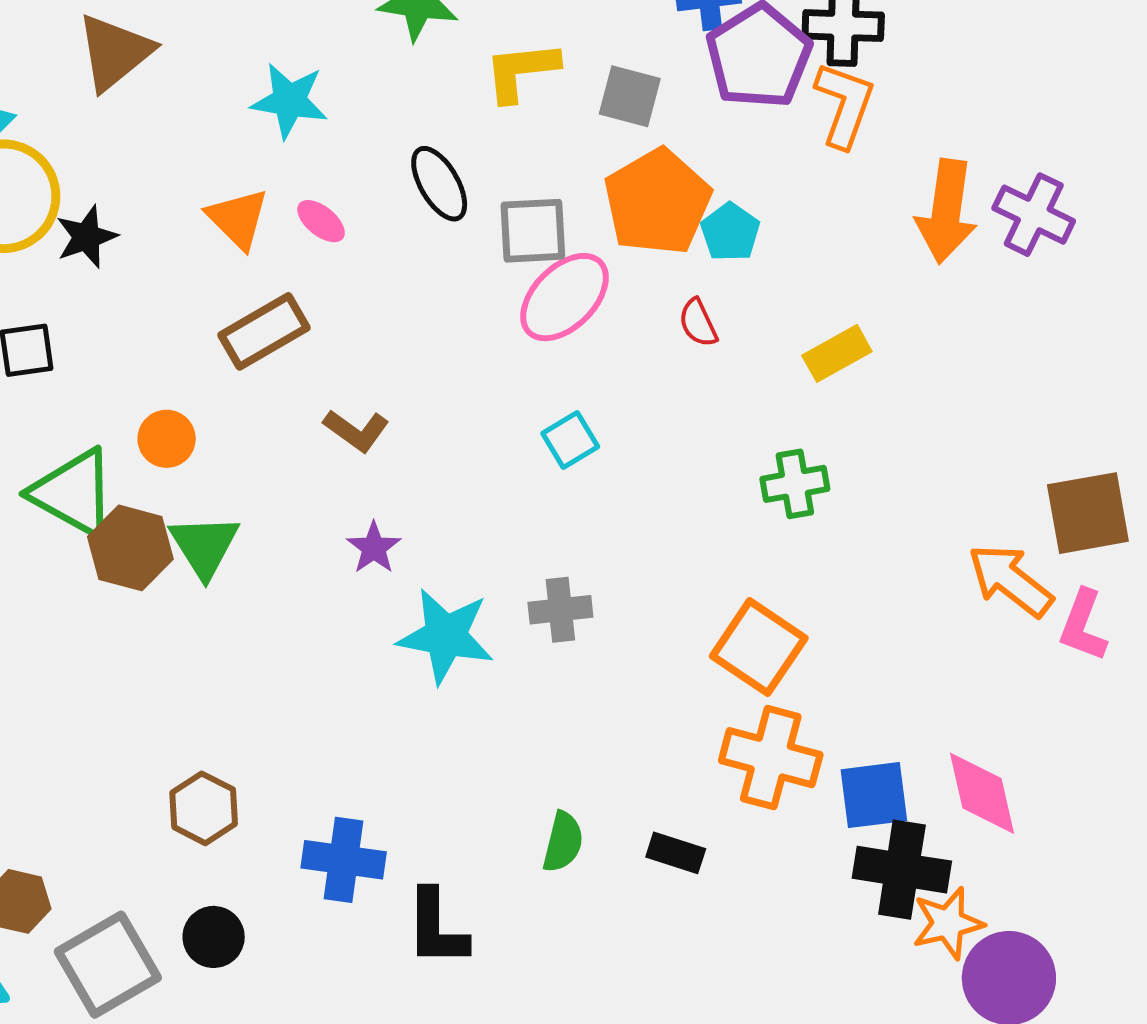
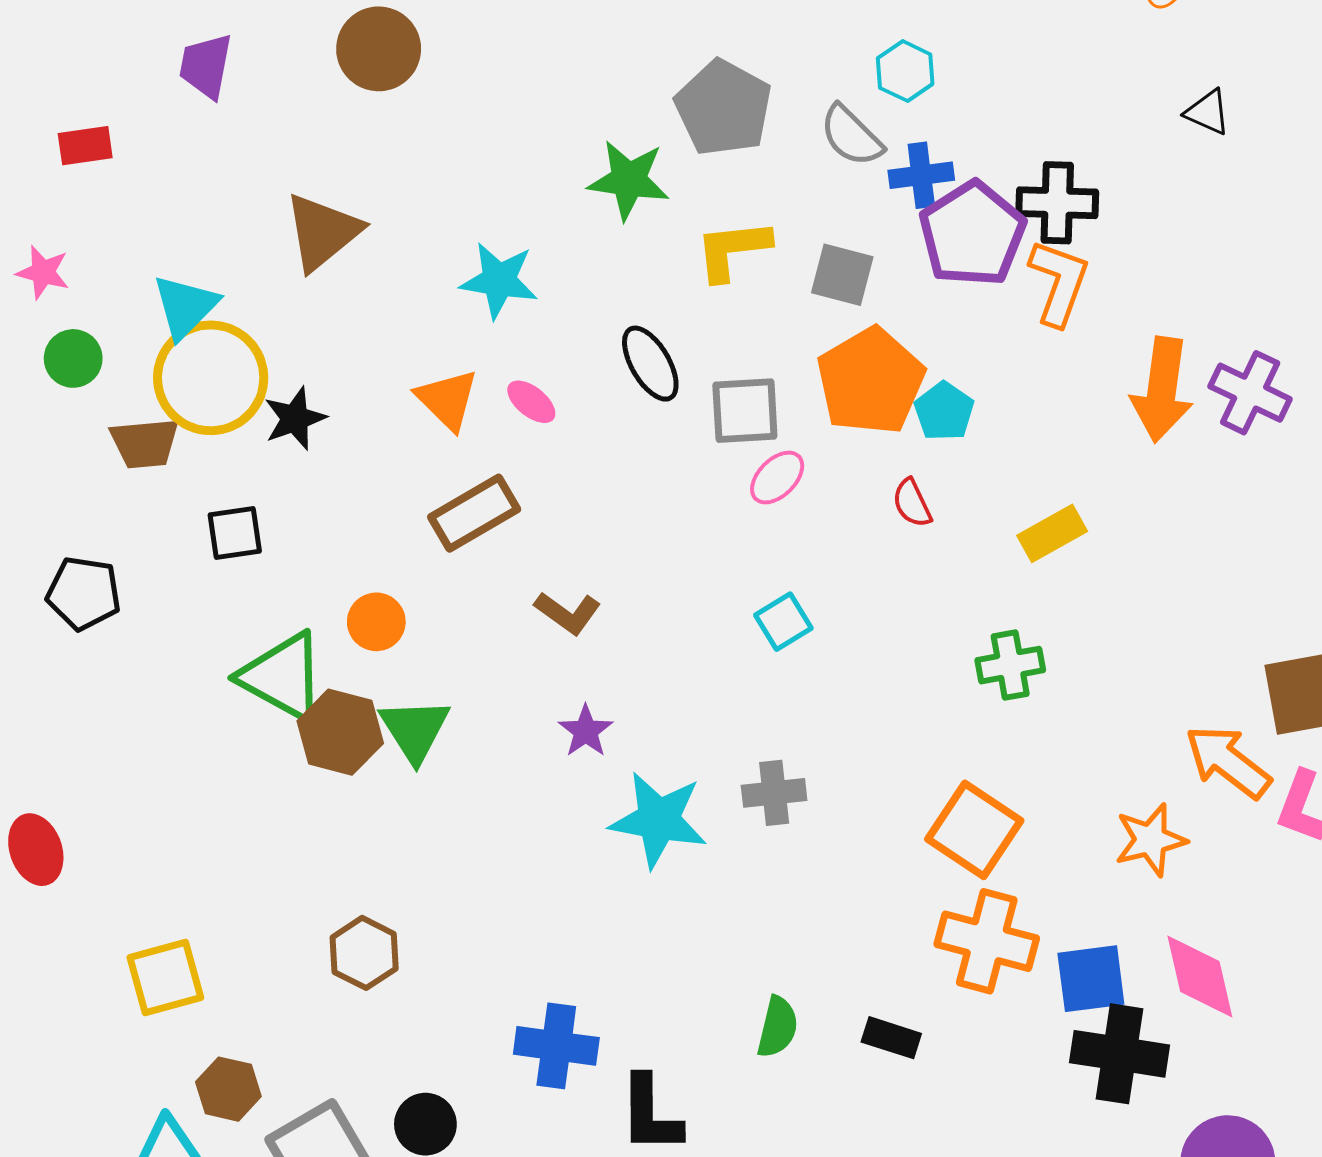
pink ellipse: (564, 297) -> (777, 478), size x0.6
brown hexagon: (204, 808) -> (364, 953), moved
orange star: (948, 923) -> (1151, 840), moved

